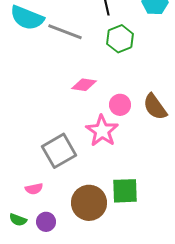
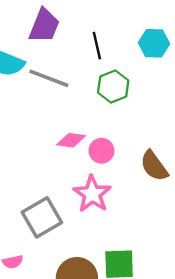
pink circle: (120, 105) -> (101, 151), moved

